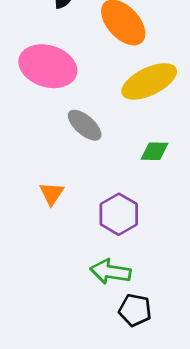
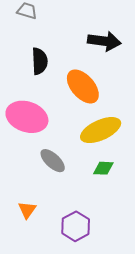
green diamond: (154, 151) -> (103, 168), moved

